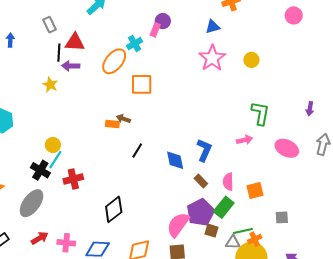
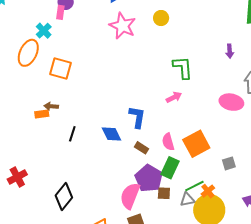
orange square: (142, 84) -> (60, 69), turned 30
pink ellipse: (287, 148) -> (231, 102), moved
orange square: (255, 190) -> (196, 144), size x1.5

